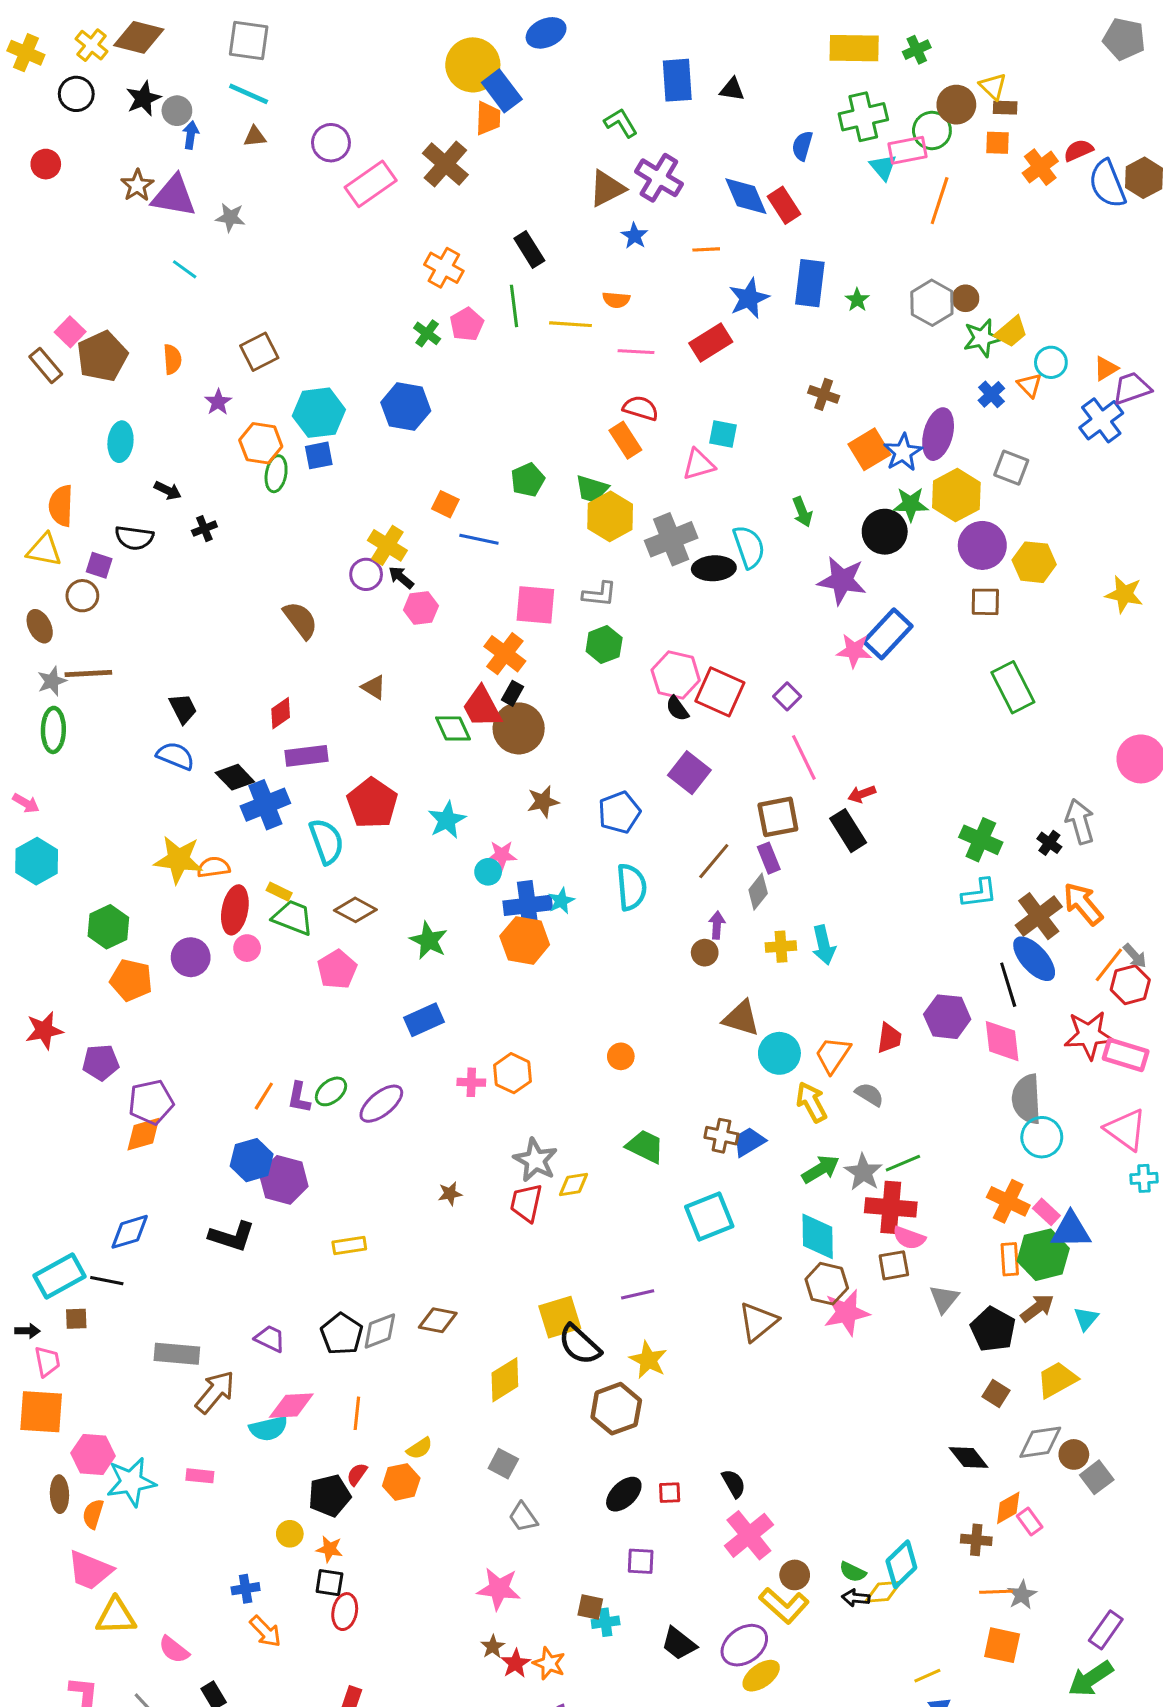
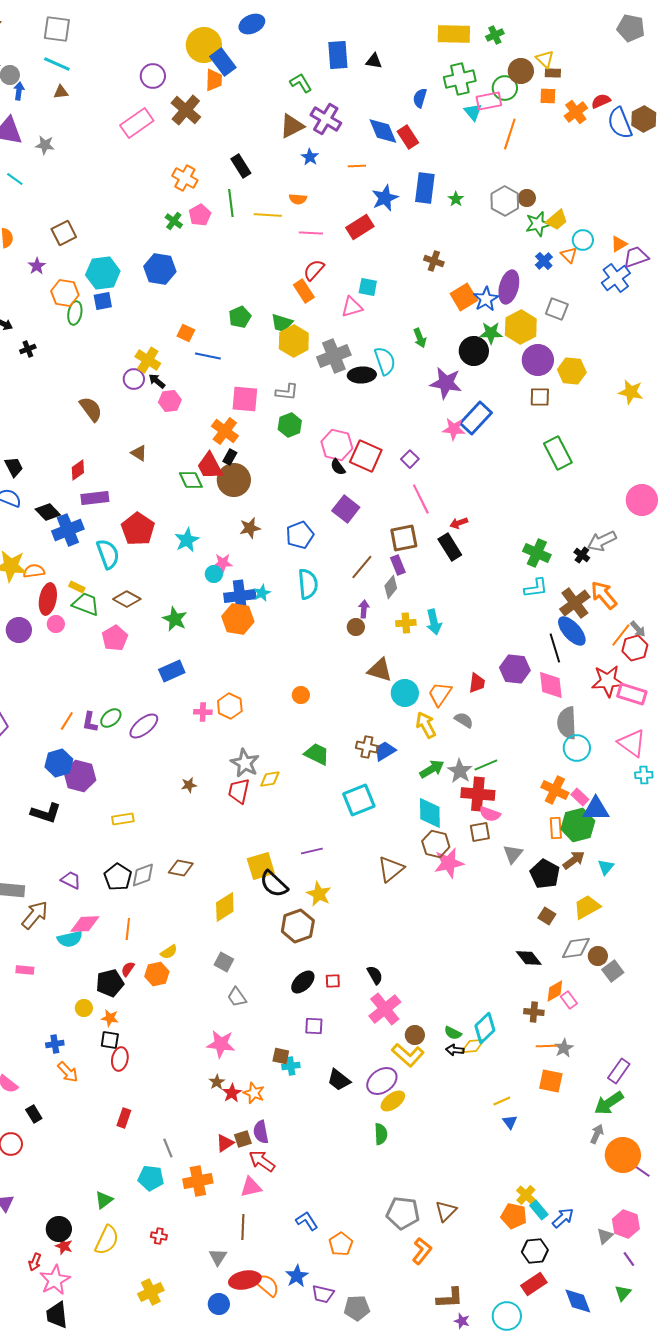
purple circle: (331, 143) -> (153, 76), moved
red semicircle: (641, 408) -> (314, 270), turned -65
gray arrow: (1080, 821) -> (602, 541), turned -100

